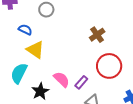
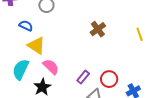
red circle: (109, 66) -> (109, 79), moved, size x0.7
pink semicircle: (62, 79) -> (51, 67), moved

